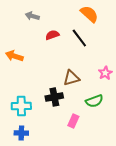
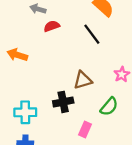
red semicircle: (52, 35) -> (52, 26), moved
green semicircle: (94, 101) -> (109, 107), turned -30

